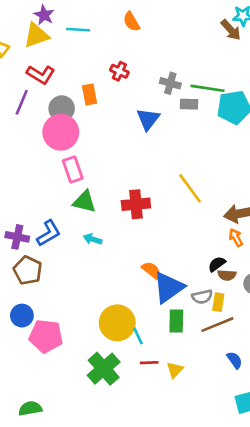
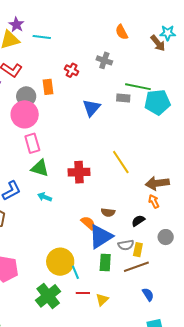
orange semicircle: (131, 22) -> (122, 32), moved
gray cross: (170, 83) -> (104, 60), moved
brown semicircle: (227, 275) -> (108, 212), moved

